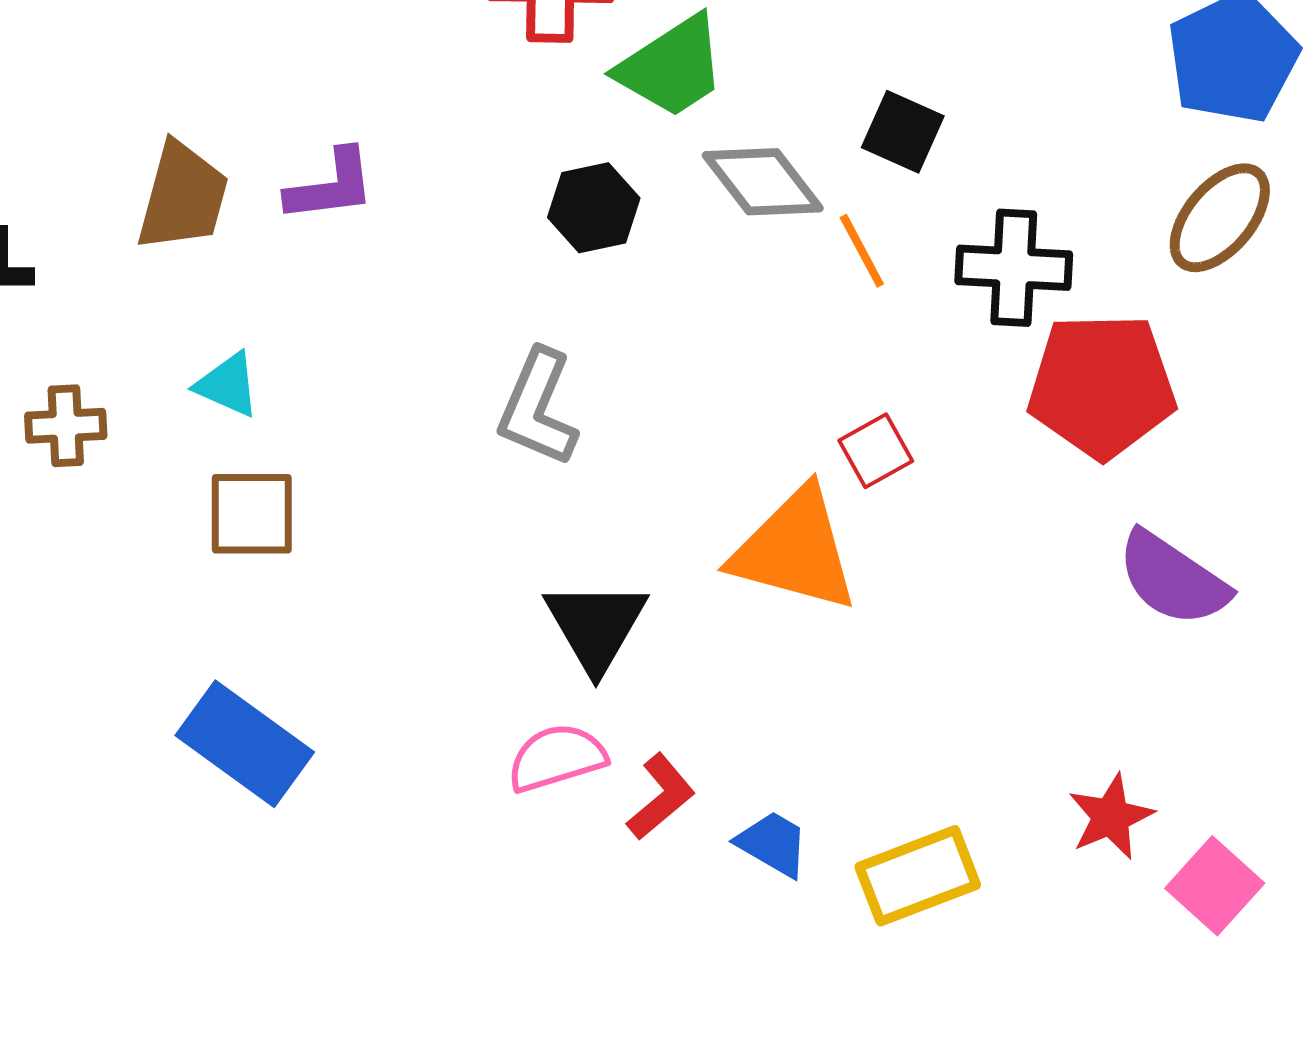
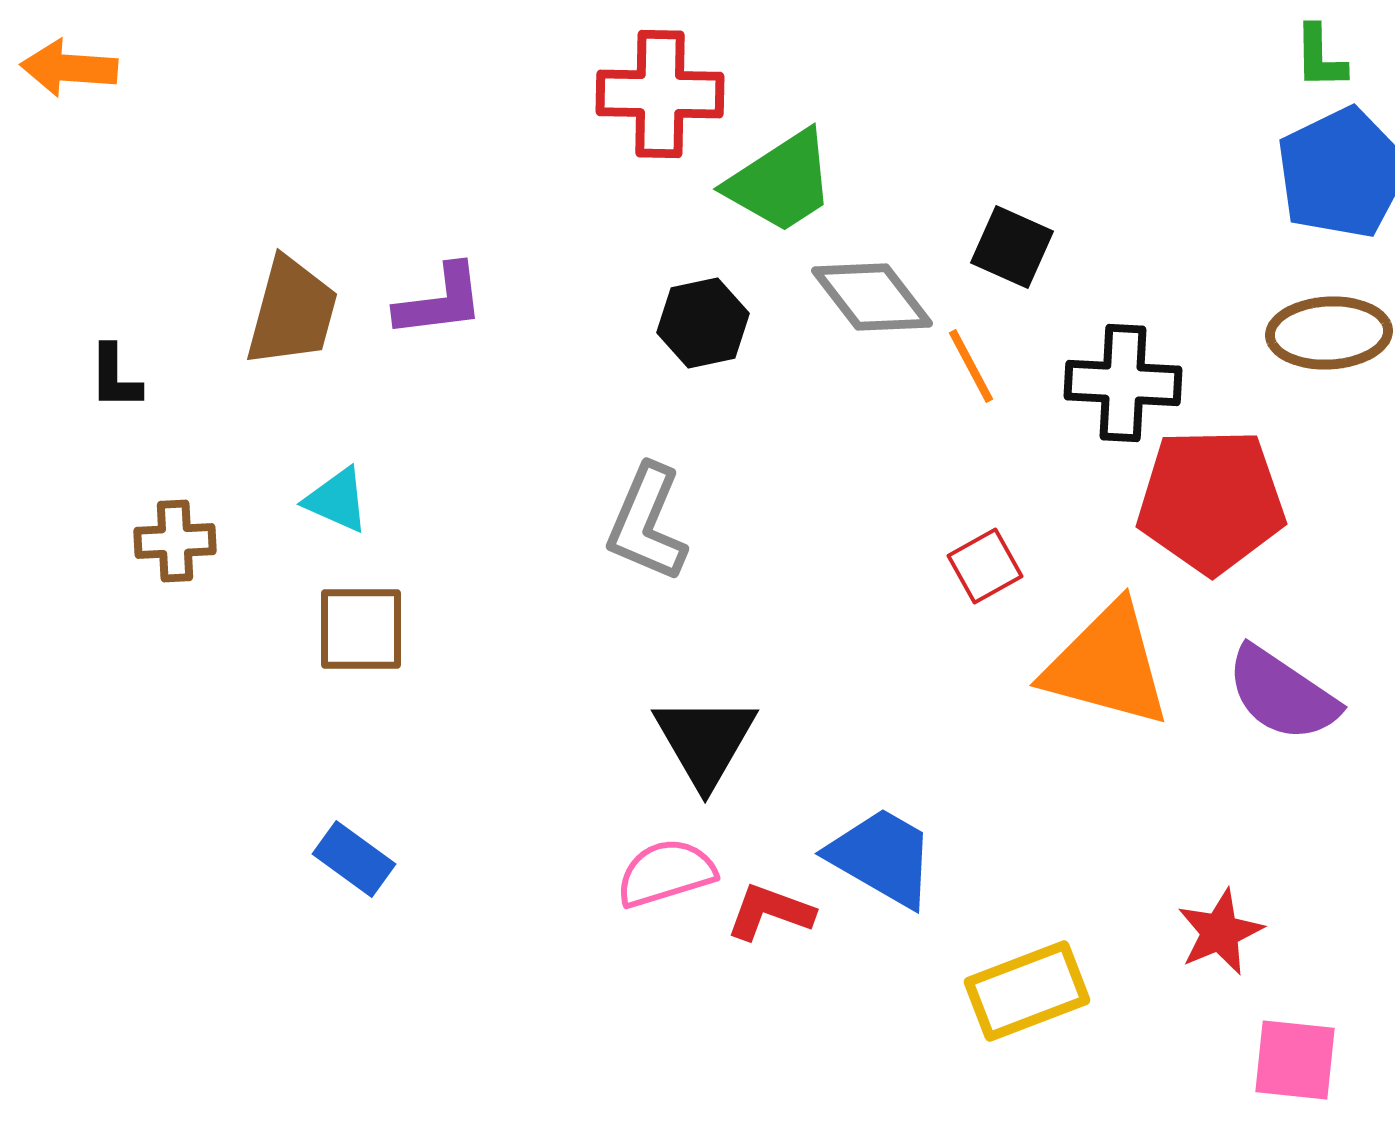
brown ellipse: (1220, 218) -> (1329, 333), turned 47
orange triangle: (795, 550) -> (1107, 665), moved
blue rectangle: (245, 744) -> (354, 859), size x0.6
red L-shape: (661, 797) -> (770, 912), turned -120
blue trapezoid: (773, 844) -> (882, 857), moved, size x1.5
pink square: (1215, 886) -> (1295, 1060), moved, turned -36

